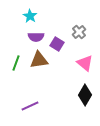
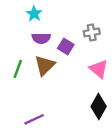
gray cross: (79, 32) -> (92, 32), turned 32
brown triangle: (39, 60) -> (45, 65), turned -36

